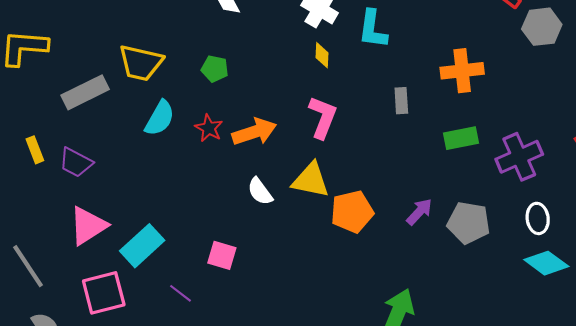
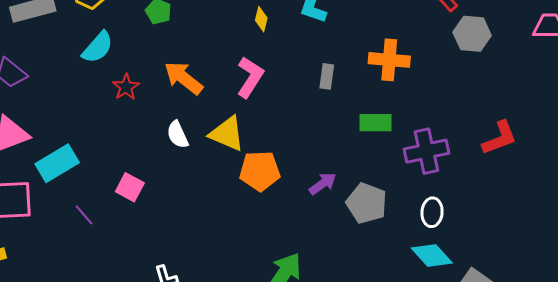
red star: (209, 128) -> (126, 87), moved
orange arrow: (254, 132) -> (184, 78), turned -135

